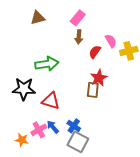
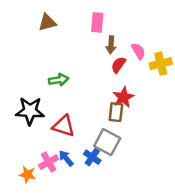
pink rectangle: (78, 18) -> (97, 22), turned -35
brown arrow: (79, 37) -> (111, 45), moved
green arrow: (47, 64) -> (59, 80), size x0.7
gray square: (78, 142) -> (107, 142), moved

